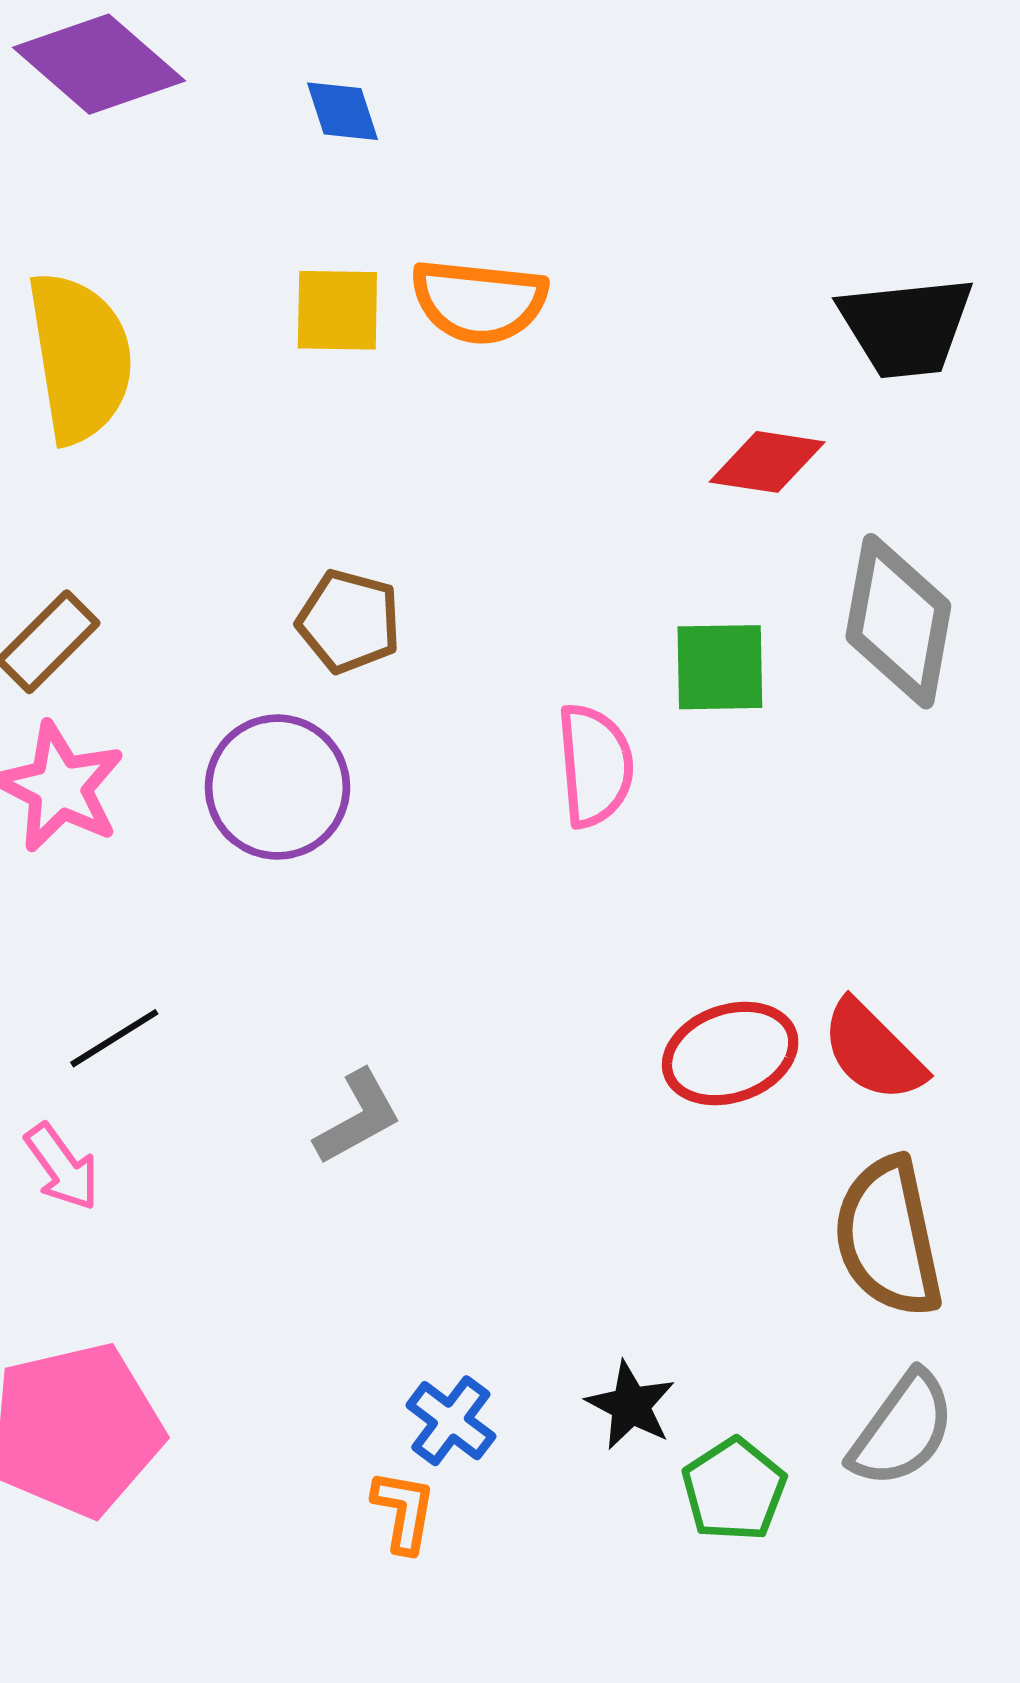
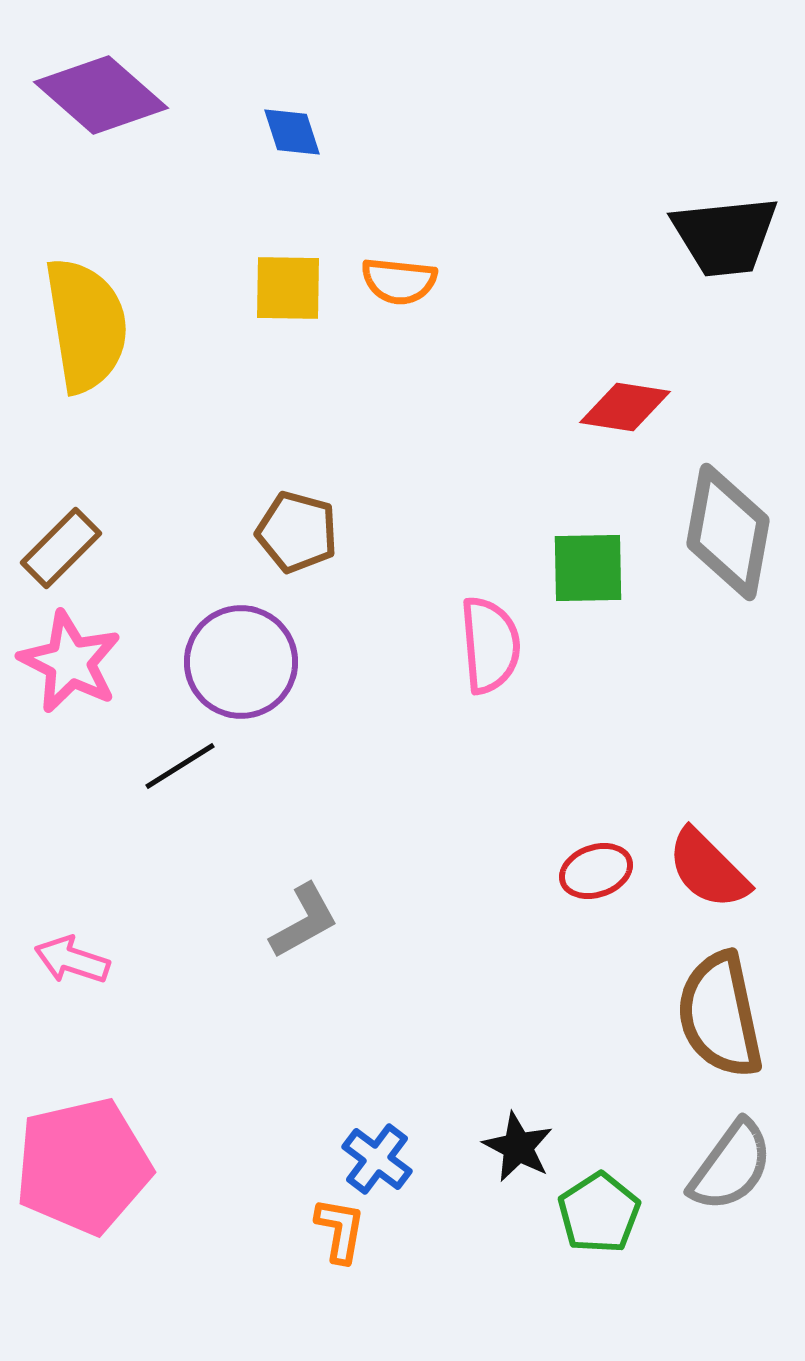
orange semicircle: (479, 301) -> (399, 281), size x0.7
black trapezoid: (906, 327) -> (725, 236), moved
black line: (114, 1038) -> (180, 766), moved
red ellipse: (730, 1054) -> (596, 871), size x0.7
pink arrow: (62, 1167) -> (72, 960), turned 144

